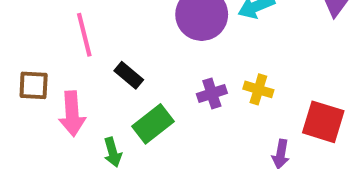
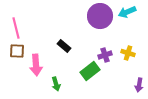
pink line: (84, 35) -> (16, 28), moved
green rectangle: (153, 124) -> (90, 71), moved

